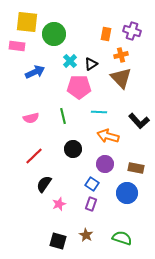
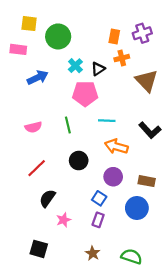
yellow square: (27, 22) -> (29, 24), size x0.7
purple cross: (132, 31) -> (142, 33), turned -36
orange cross: (121, 55) -> (122, 58), moved
brown triangle: (121, 78) -> (147, 81), moved
black square: (58, 241) -> (39, 249), moved

